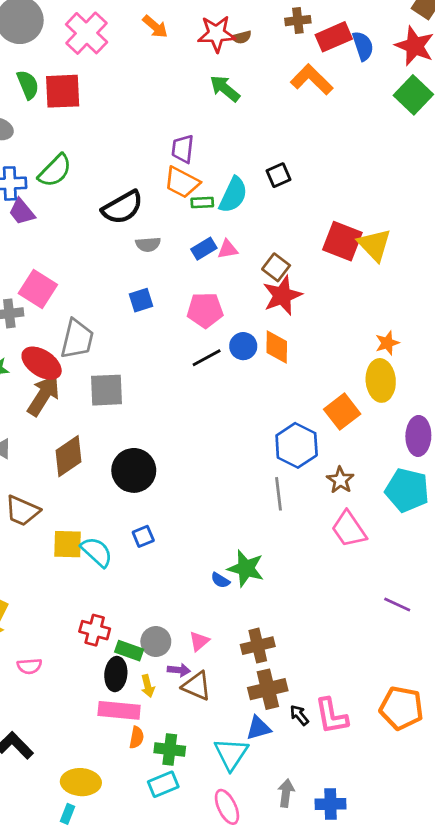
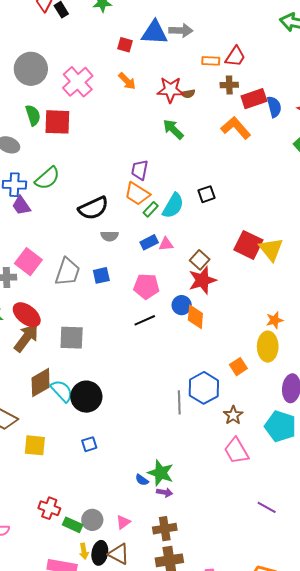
green rectangle: (202, 202) -> (151, 209), turned -49
gray trapezoid: (77, 339) -> (67, 272), moved
blue circle: (243, 346) -> (182, 305), moved
orange square: (342, 412) -> (238, 367), size x0.7
gray line: (278, 494) -> (179, 402), moved
cyan semicircle: (97, 552) -> (62, 391), moved
purple arrow: (179, 670) -> (165, 492), moved
black ellipse: (116, 674) -> (100, 553), moved

